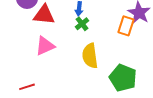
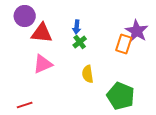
yellow semicircle: (90, 56) -> (88, 74), size x0.7

